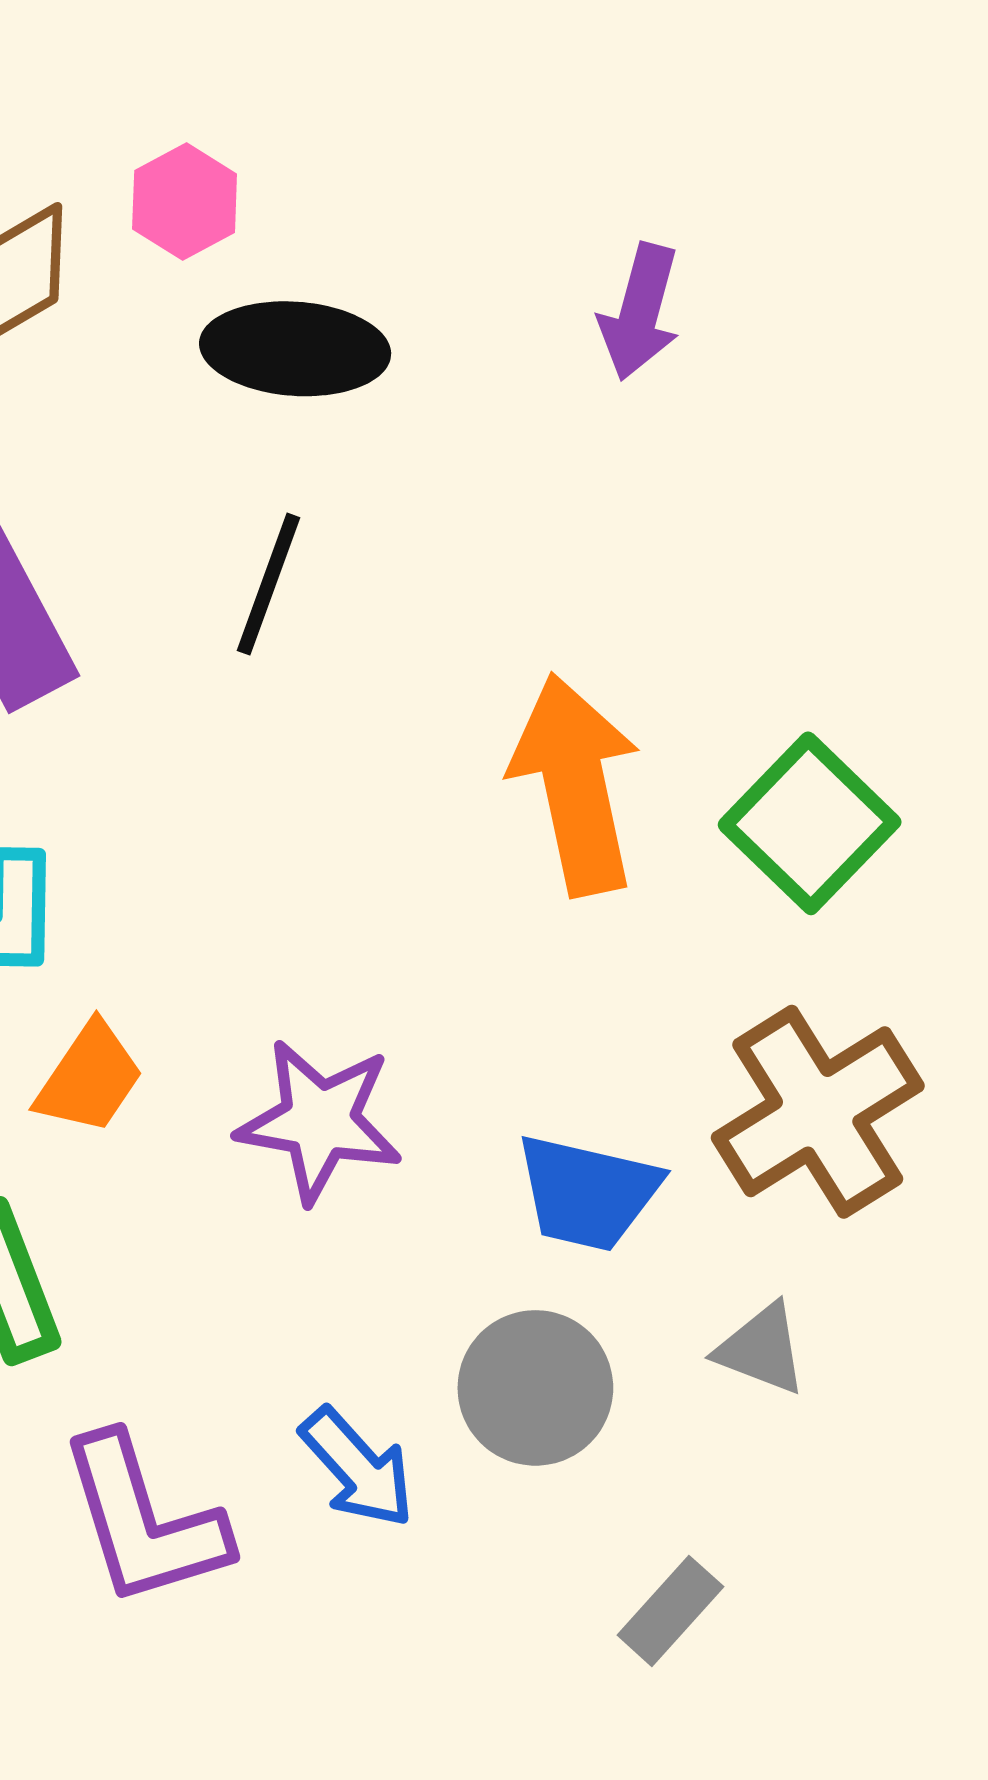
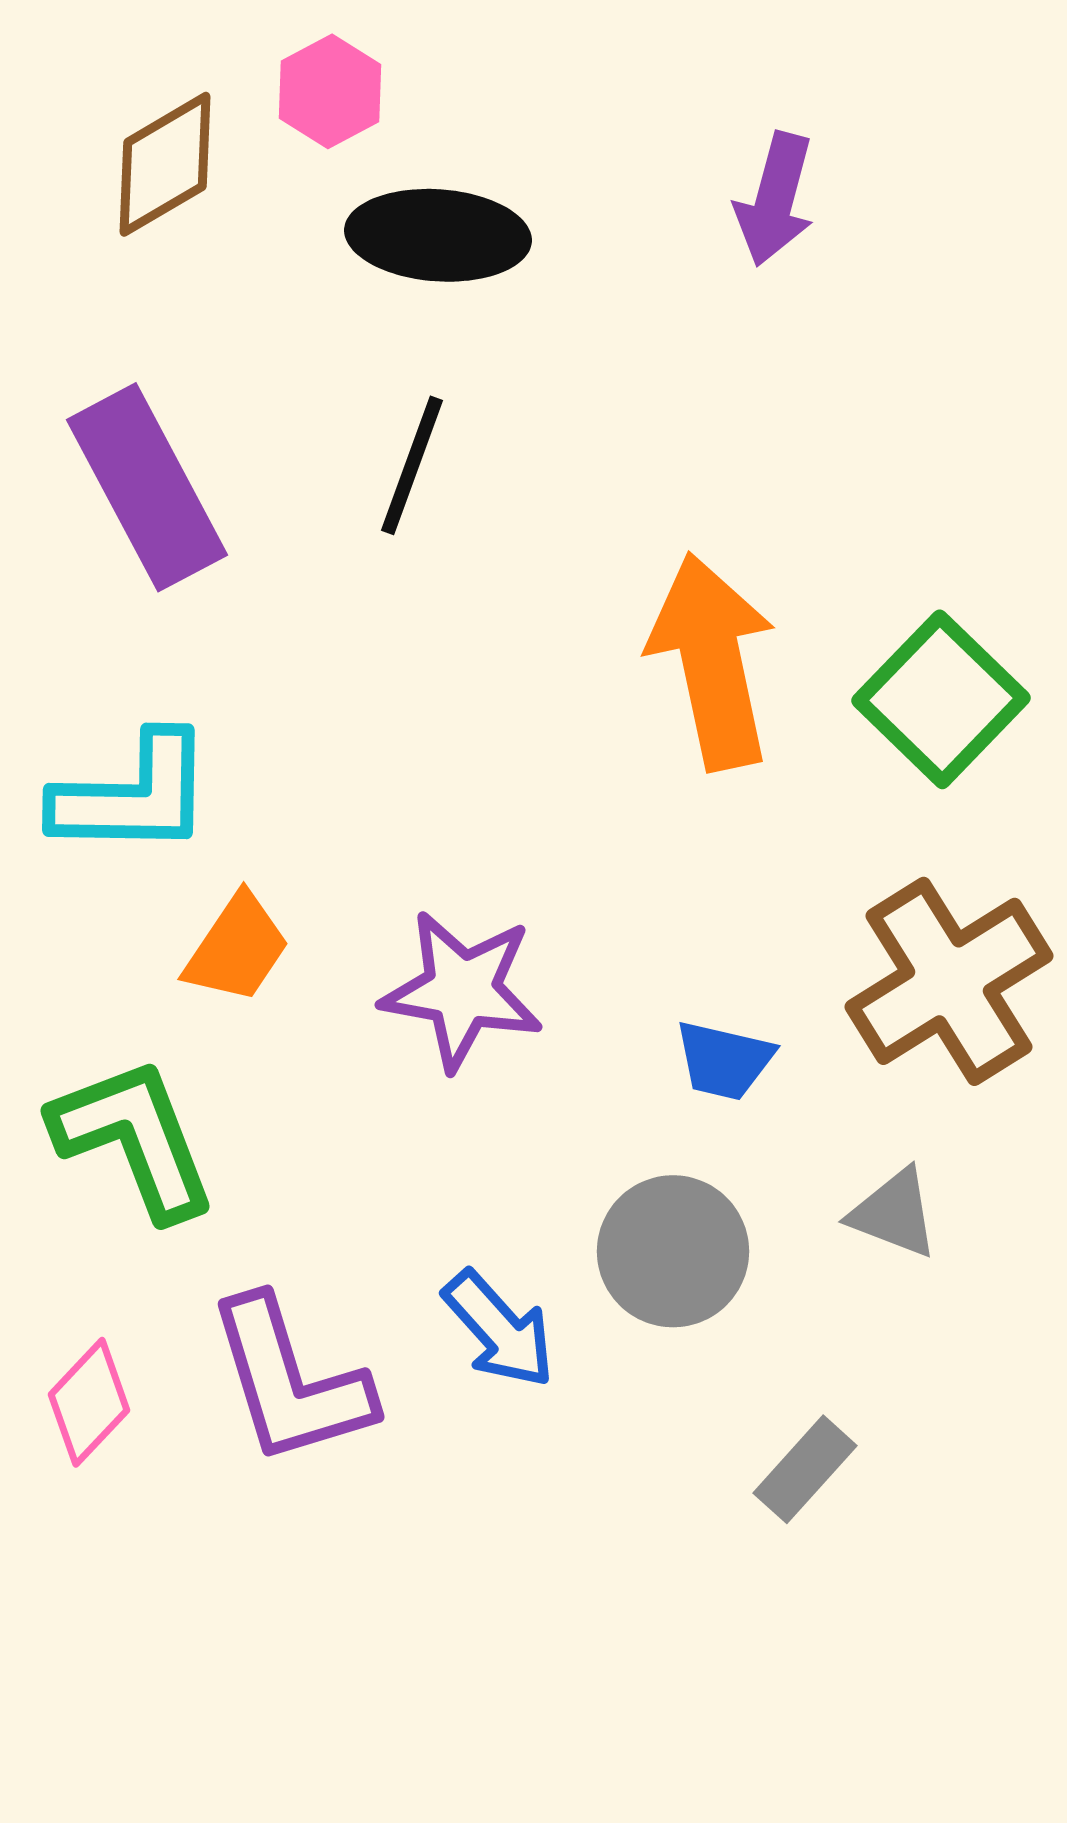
blue trapezoid: (588, 1193) -> (724, 1060), size x0.7

